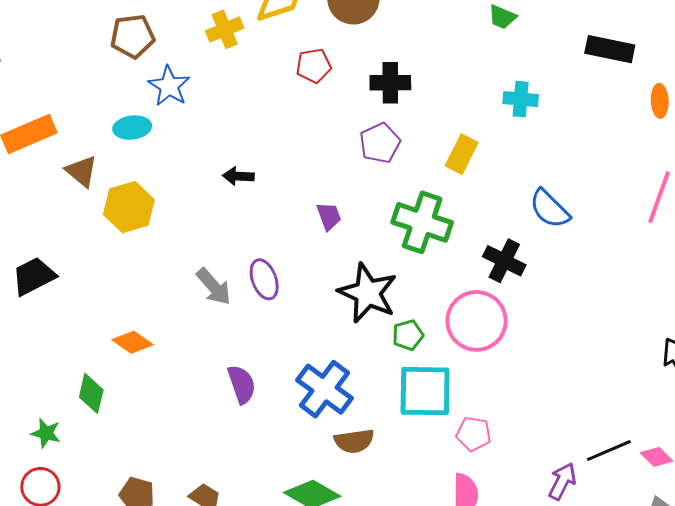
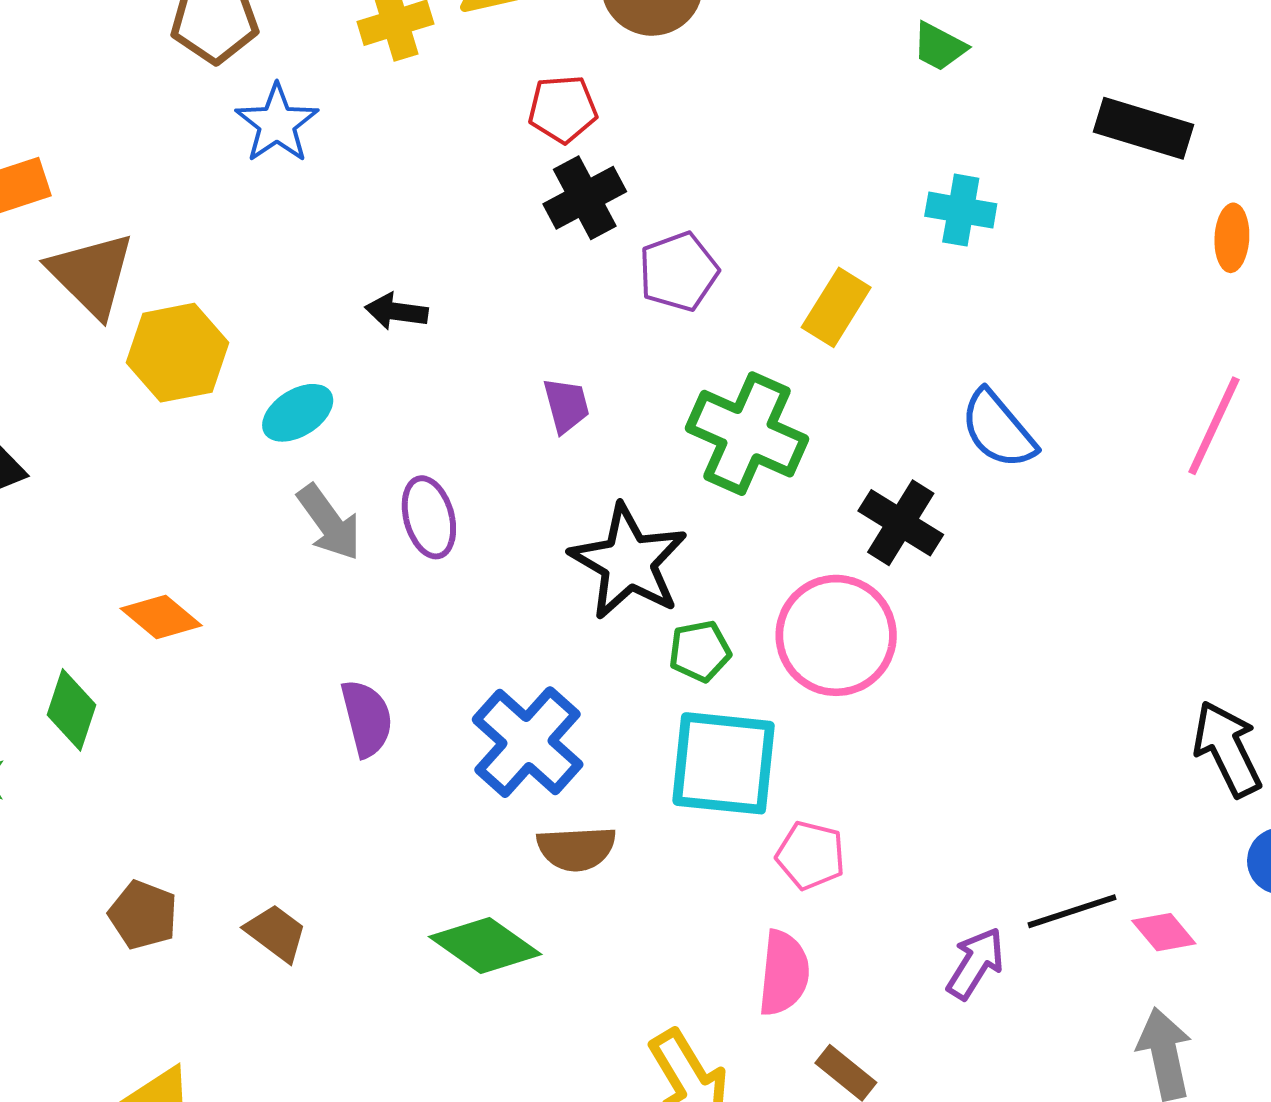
black cross: (390, 83) -> (585, 198), moved, turned -33
cyan ellipse: (132, 128) -> (298, 413), moved, turned -30
brown triangle: (82, 171) -> (91, 274), size x1.4

